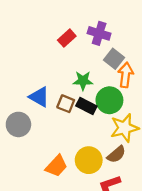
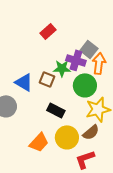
purple cross: (99, 33) -> (76, 60), moved
brown square: (66, 104) -> (47, 79), moved
black rectangle: (86, 106) -> (56, 110), moved

